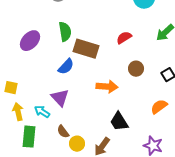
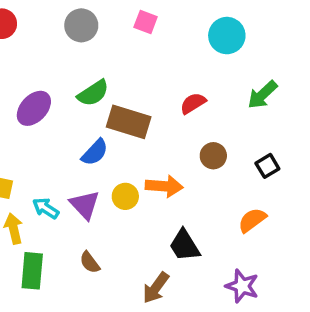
green semicircle: (65, 32) -> (93, 93), turned 66
cyan arrow: (42, 112) -> (46, 208), moved
yellow circle: (77, 144) -> (125, 196), moved

